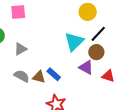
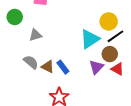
yellow circle: (88, 12) -> (109, 21), moved
purple triangle: (86, 67) -> (96, 67), turned 35
red triangle: (108, 76) -> (118, 69), moved

